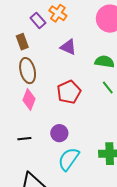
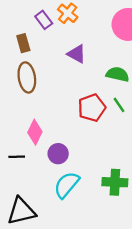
red pentagon: (69, 92) -> (92, 108), moved
pink diamond: (29, 100) -> (35, 132), moved

